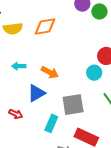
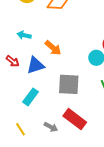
red arrow: (16, 114) -> (13, 61), moved
cyan rectangle: (51, 123) -> (31, 97), moved

